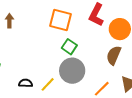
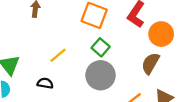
yellow line: (48, 84) -> (58, 55), moved

